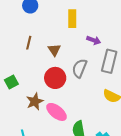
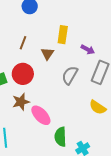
yellow rectangle: (72, 19) -> (63, 35), moved
red circle: (55, 78) -> (23, 74), moved

